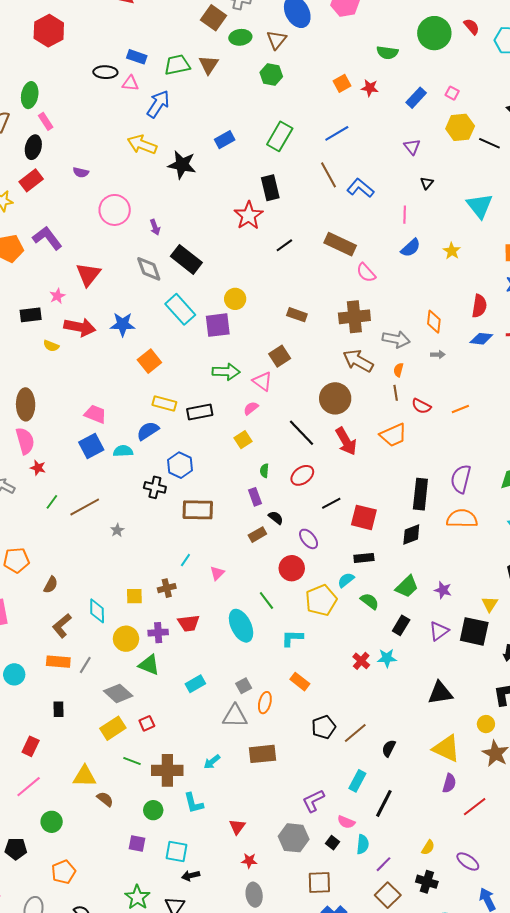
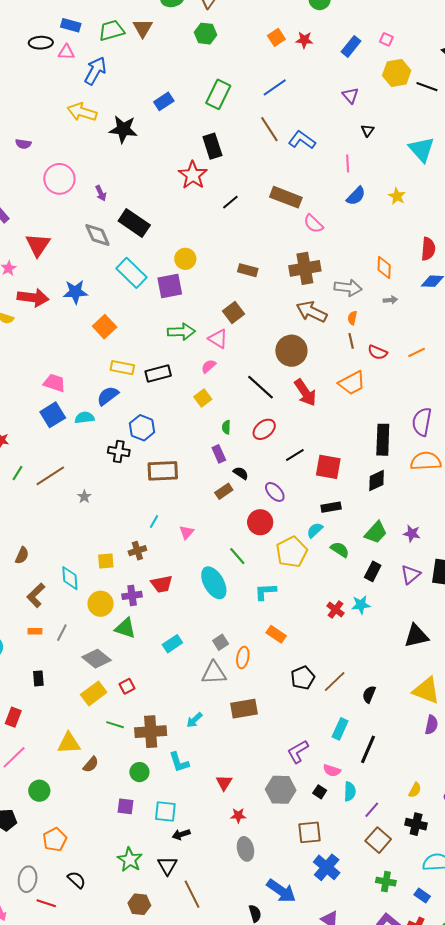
orange rectangle: (58, 662) -> (35, 631), size x0.6
brown semicircle: (105, 799) -> (91, 764), turned 96

